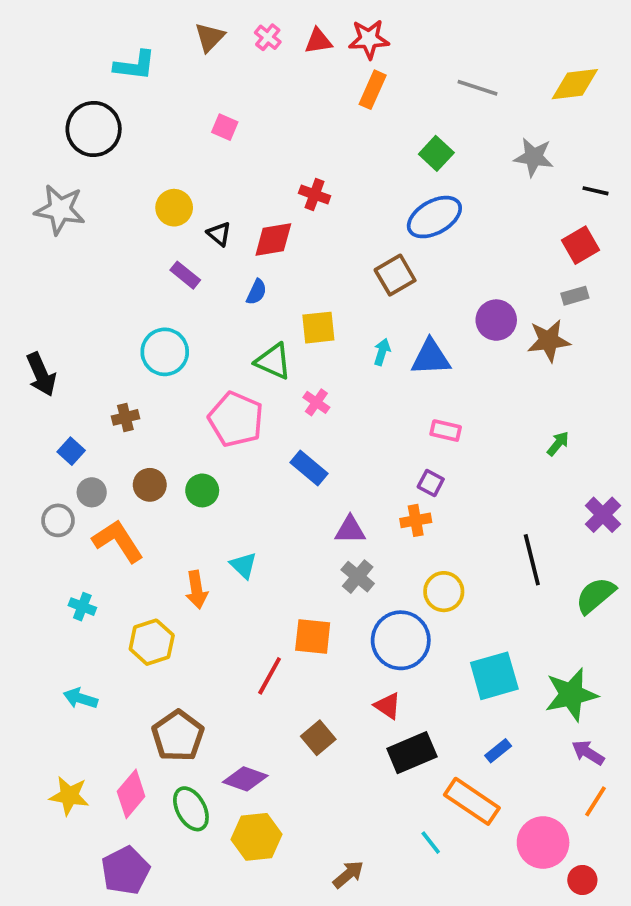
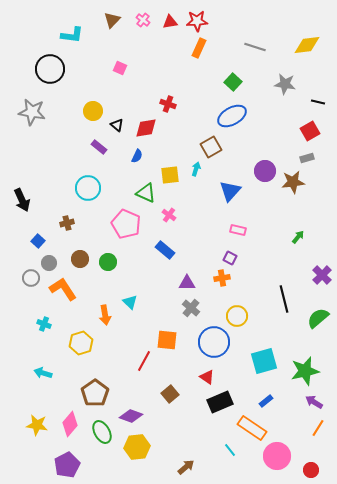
cyan arrow: (382, 352) -> (196, 169), moved
blue triangle: (431, 357) -> (230, 191), turned -45
pink circle: (543, 843) -> (277, 456), moved

